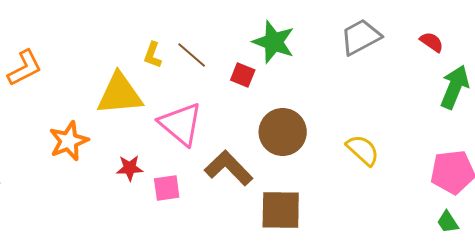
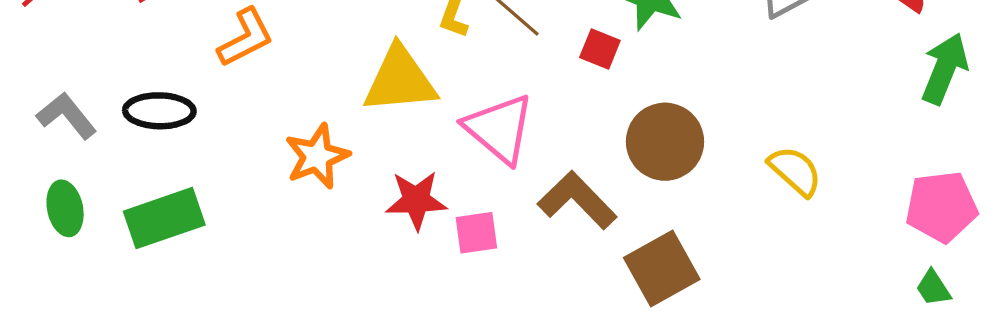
red star: (130, 168) -> (416, 200), size x1.4
brown square: (281, 210) -> (662, 269), turned -30

